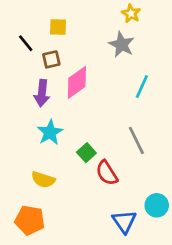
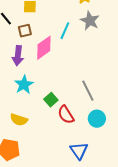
gray star: (122, 45) -> (90, 21), moved
cyan line: (142, 86) -> (65, 31), moved
cyan circle: (157, 205) -> (97, 119), moved

